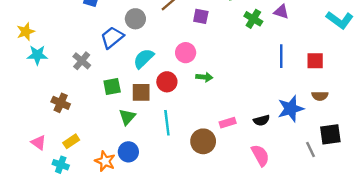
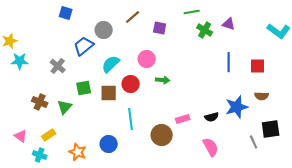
green triangle: (127, 117) -> (65, 107), moved
blue circle: (128, 152) -> (109, 144), moved

